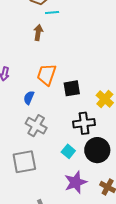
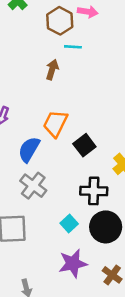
black square: (72, 88) -> (84, 145), turned -36
blue semicircle: (29, 98) -> (29, 149), size x1.5

